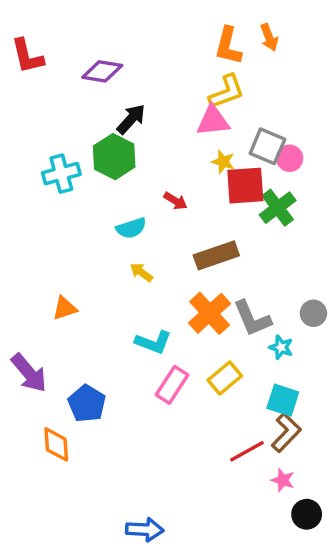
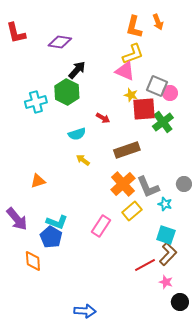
pink triangle: (213, 121) -> (125, 71), turned 30
cyan L-shape: (153, 342) -> (57, 222), moved
yellow rectangle: (225, 378) -> (132, 211), moved

